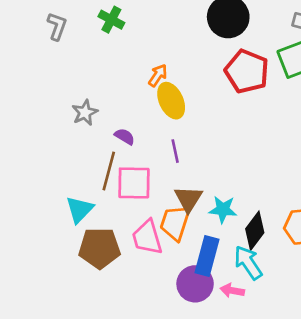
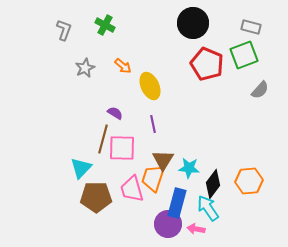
orange arrow: (158, 75) -> (123, 66), moved, turned 96
gray star: (85, 113) -> (85, 68), moved

